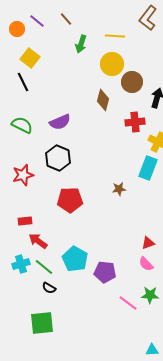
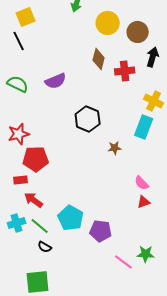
yellow square: (30, 58) -> (26, 17), turned 30
brown circle: (132, 82) -> (138, 32), moved
red cross: (135, 122) -> (125, 71), moved
black hexagon: (58, 158) -> (88, 119), moved
red pentagon: (70, 200) -> (36, 159), moved
pink semicircle: (146, 264) -> (142, 183), moved

